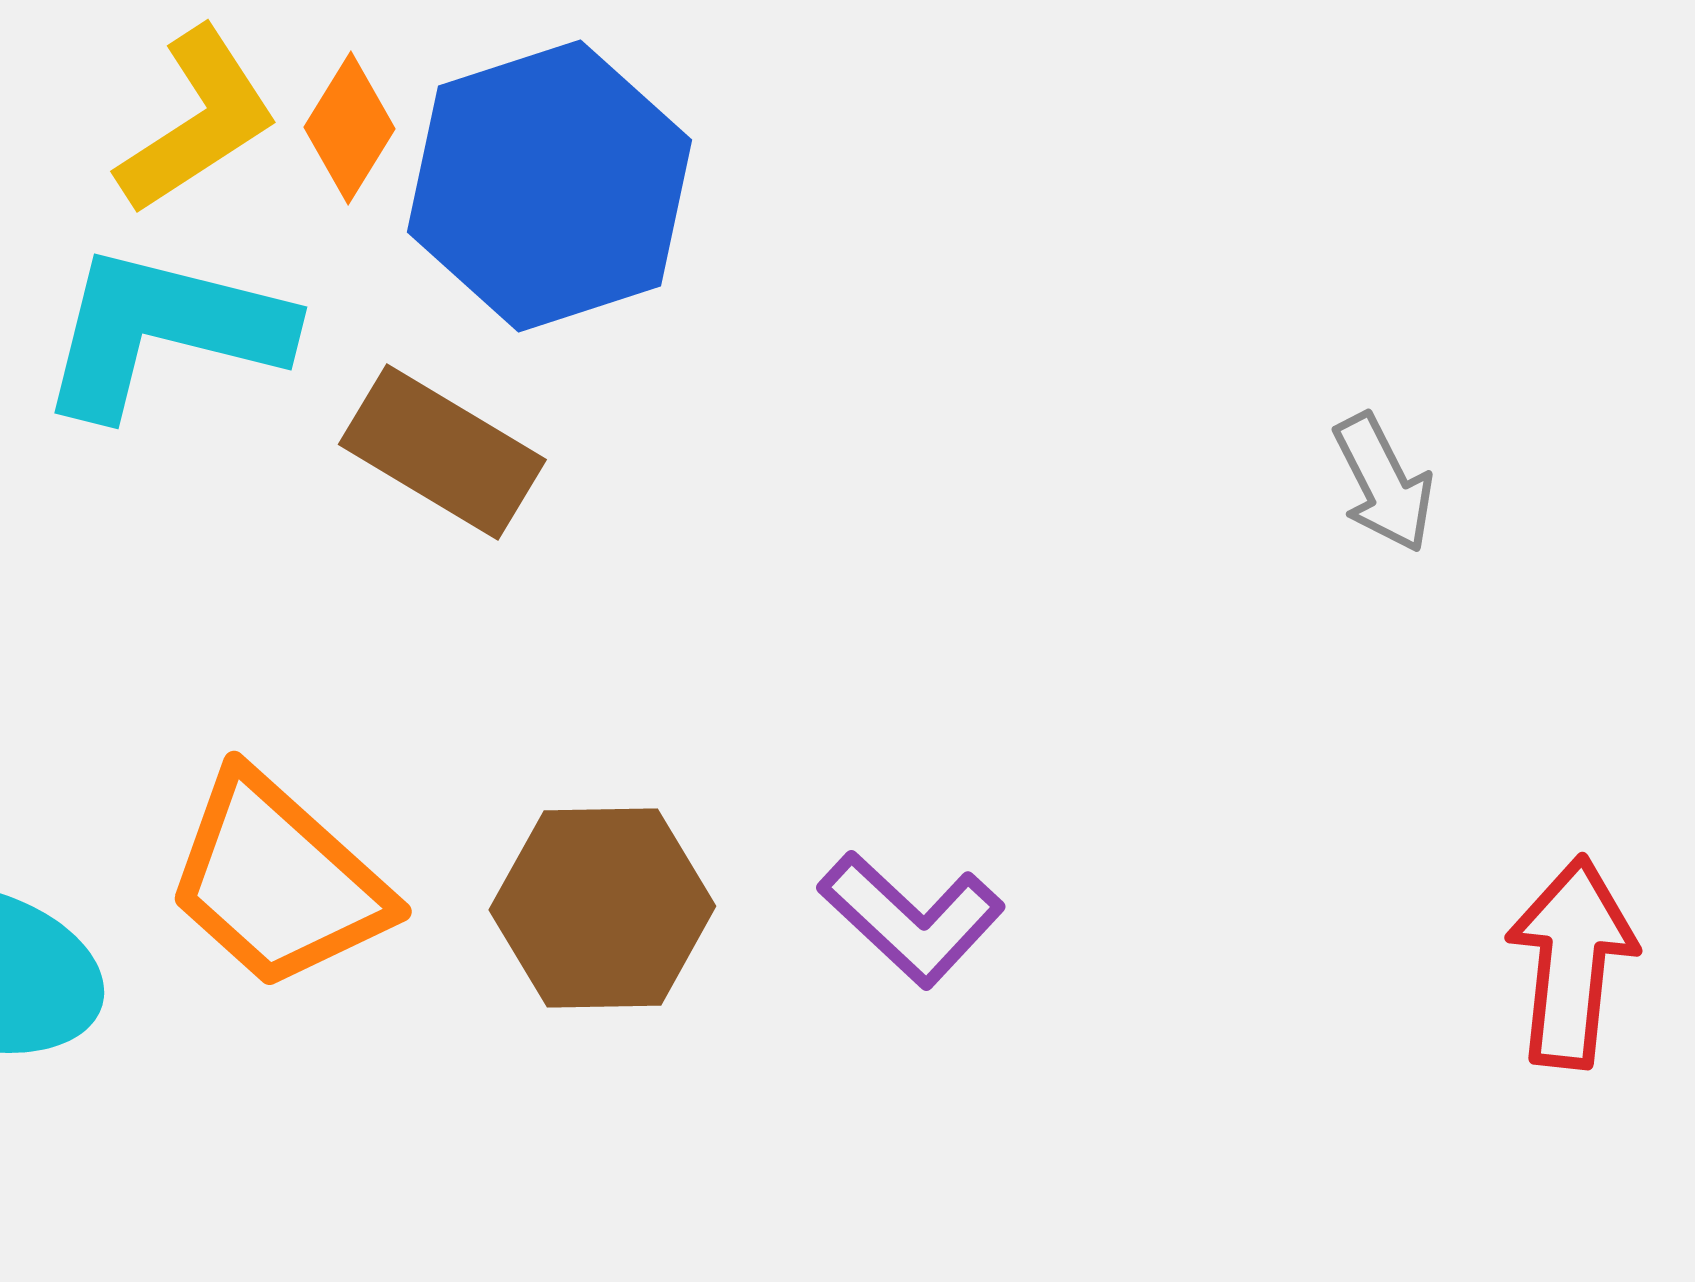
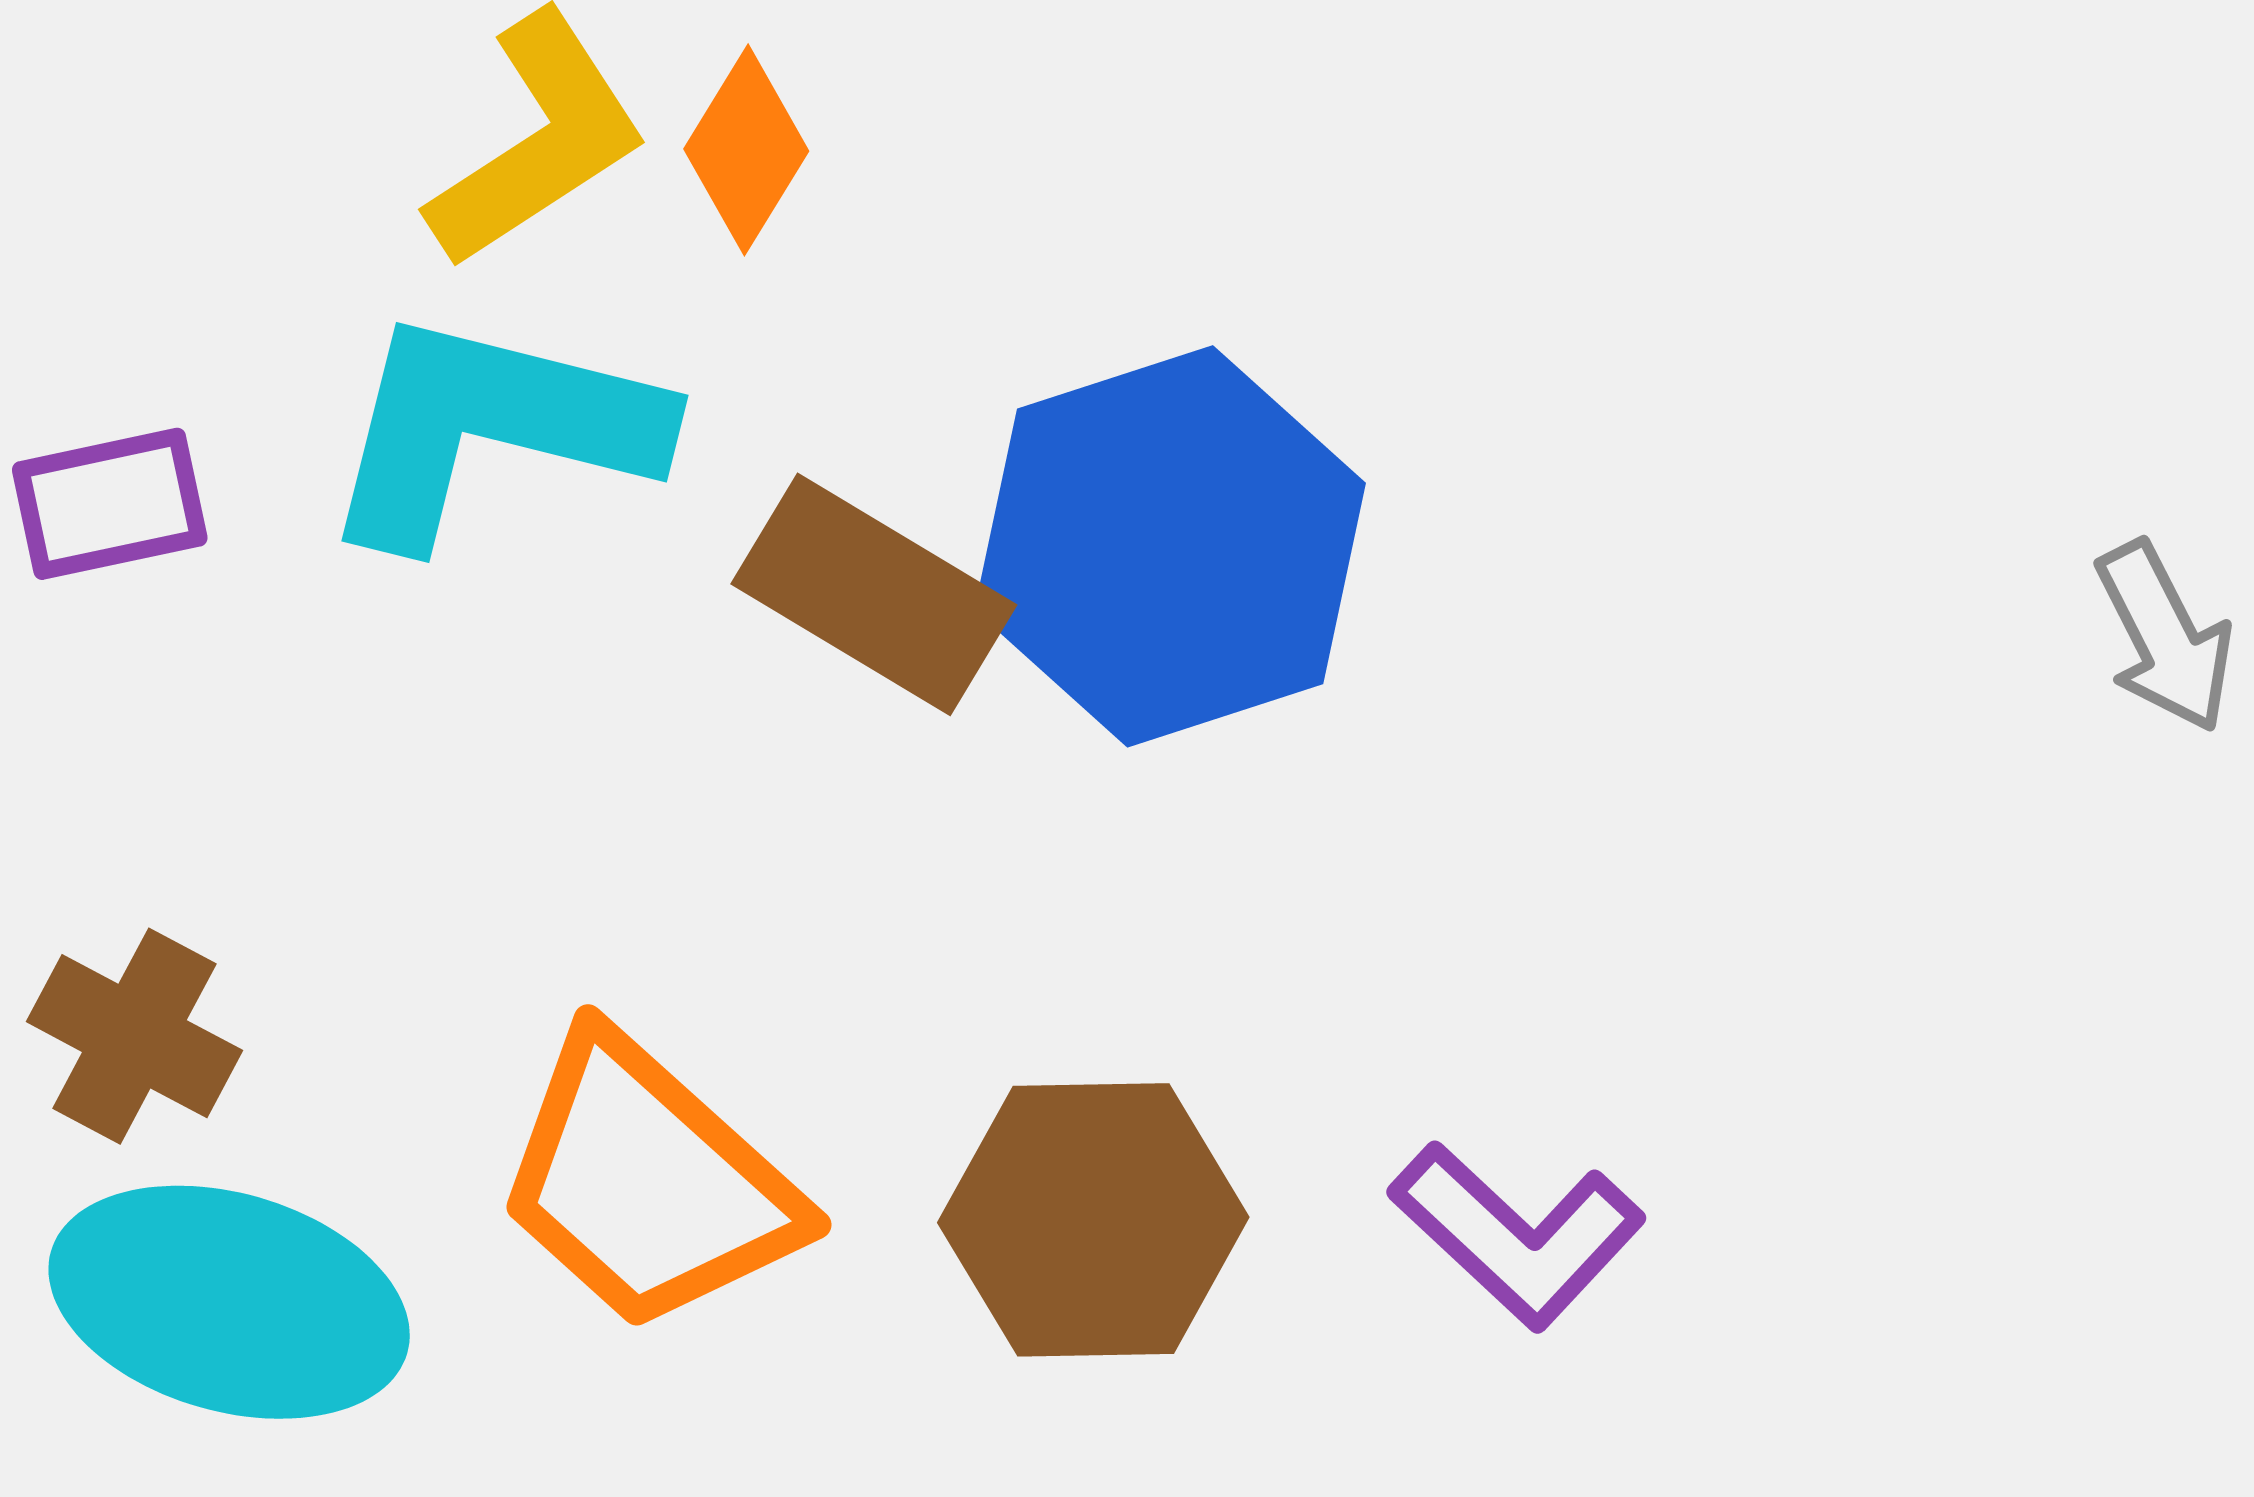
blue hexagon: (549, 186) -> (1170, 546), moved

